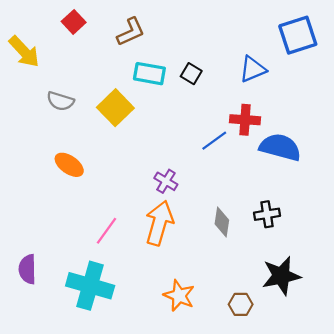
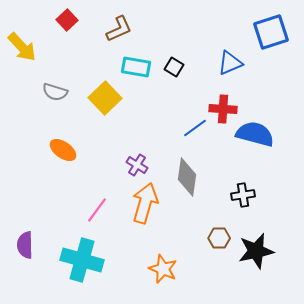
purple cross: (166, 181) -> (137, 165), moved
gray diamond: (222, 222) -> (187, 177), moved, size x1.4
brown hexagon: (241, 304) -> (219, 238), moved

